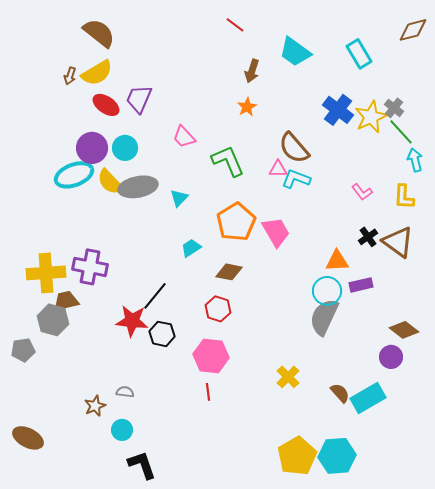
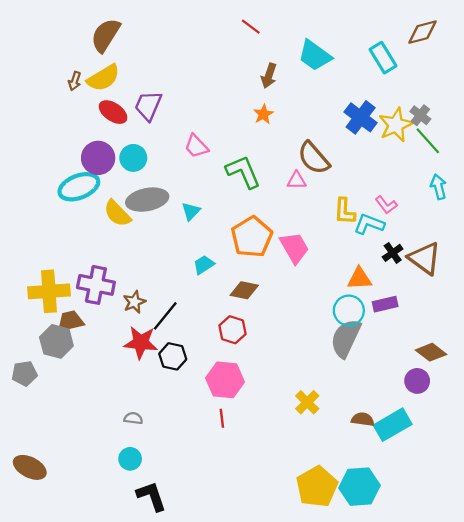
brown diamond: (413, 30) -> (422, 32), moved
brown semicircle: (99, 33) -> (106, 35), turned -96
cyan arrow: (415, 160) -> (438, 187), moved
cyan L-shape: (296, 179) -> (369, 224), moved
yellow semicircle: (110, 182) -> (117, 213), moved
yellow L-shape: (404, 197) -> (345, 211), moved
brown semicircle: (340, 393) -> (363, 419), turned -40
brown star: (95, 406) -> (134, 302), moved

